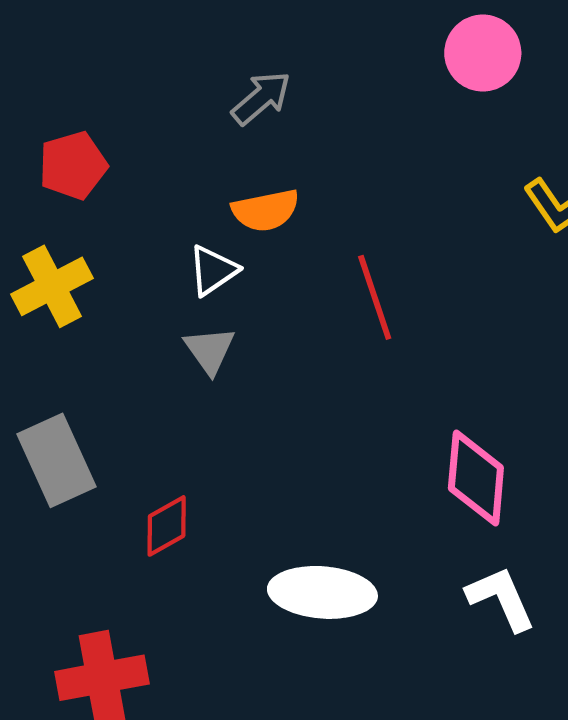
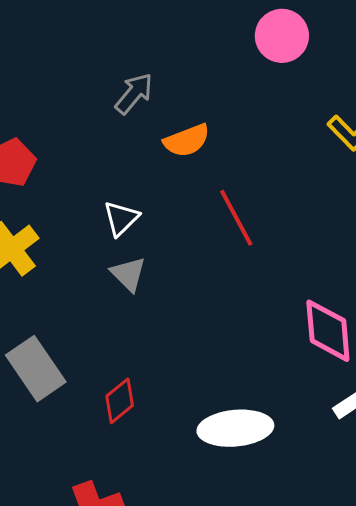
orange semicircle: (266, 210) -> (187, 140), moved

